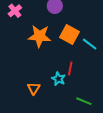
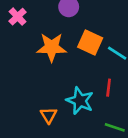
red line: (70, 69) -> (109, 88), moved
cyan star: (58, 79) -> (80, 101), size x1.5

